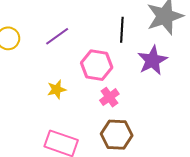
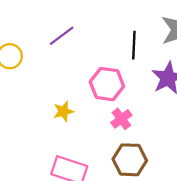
purple line: (57, 36) -> (62, 36), moved

